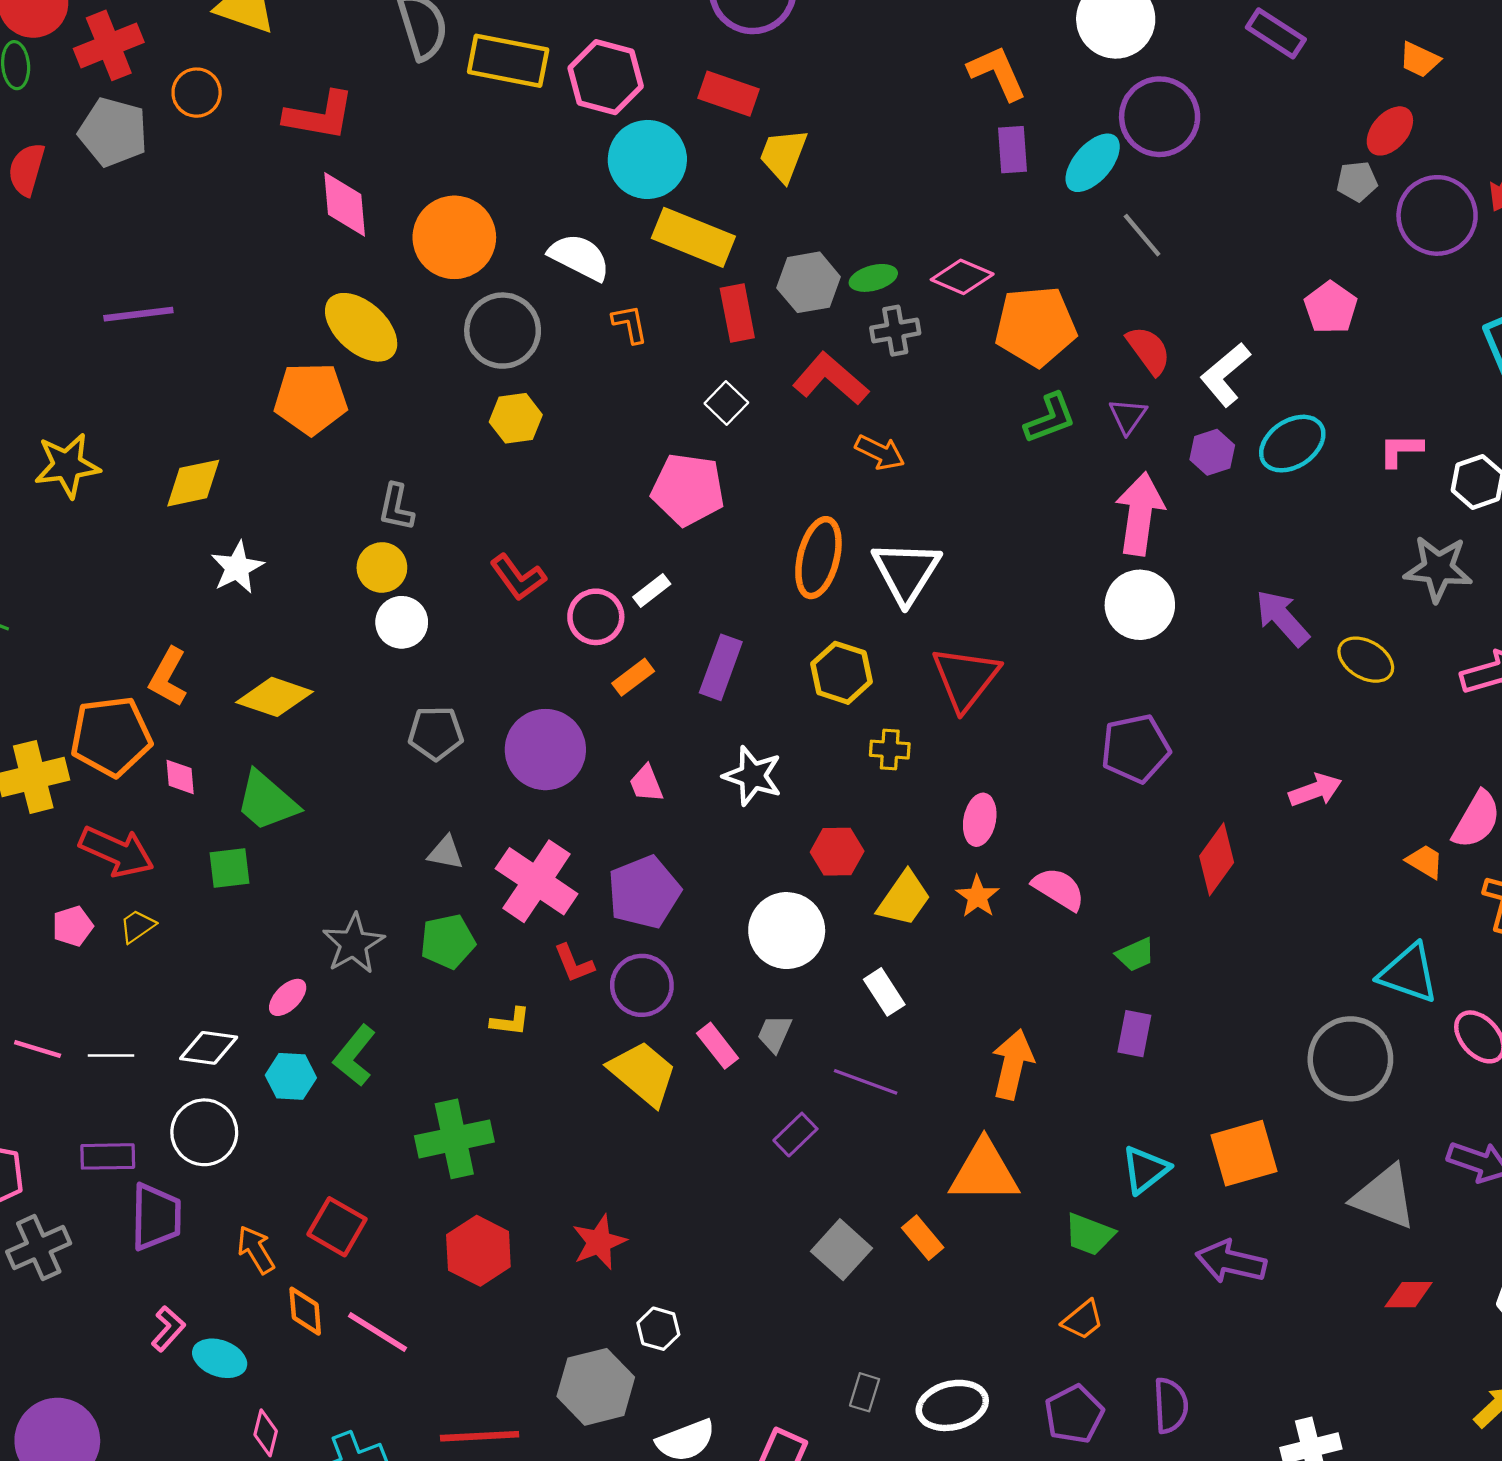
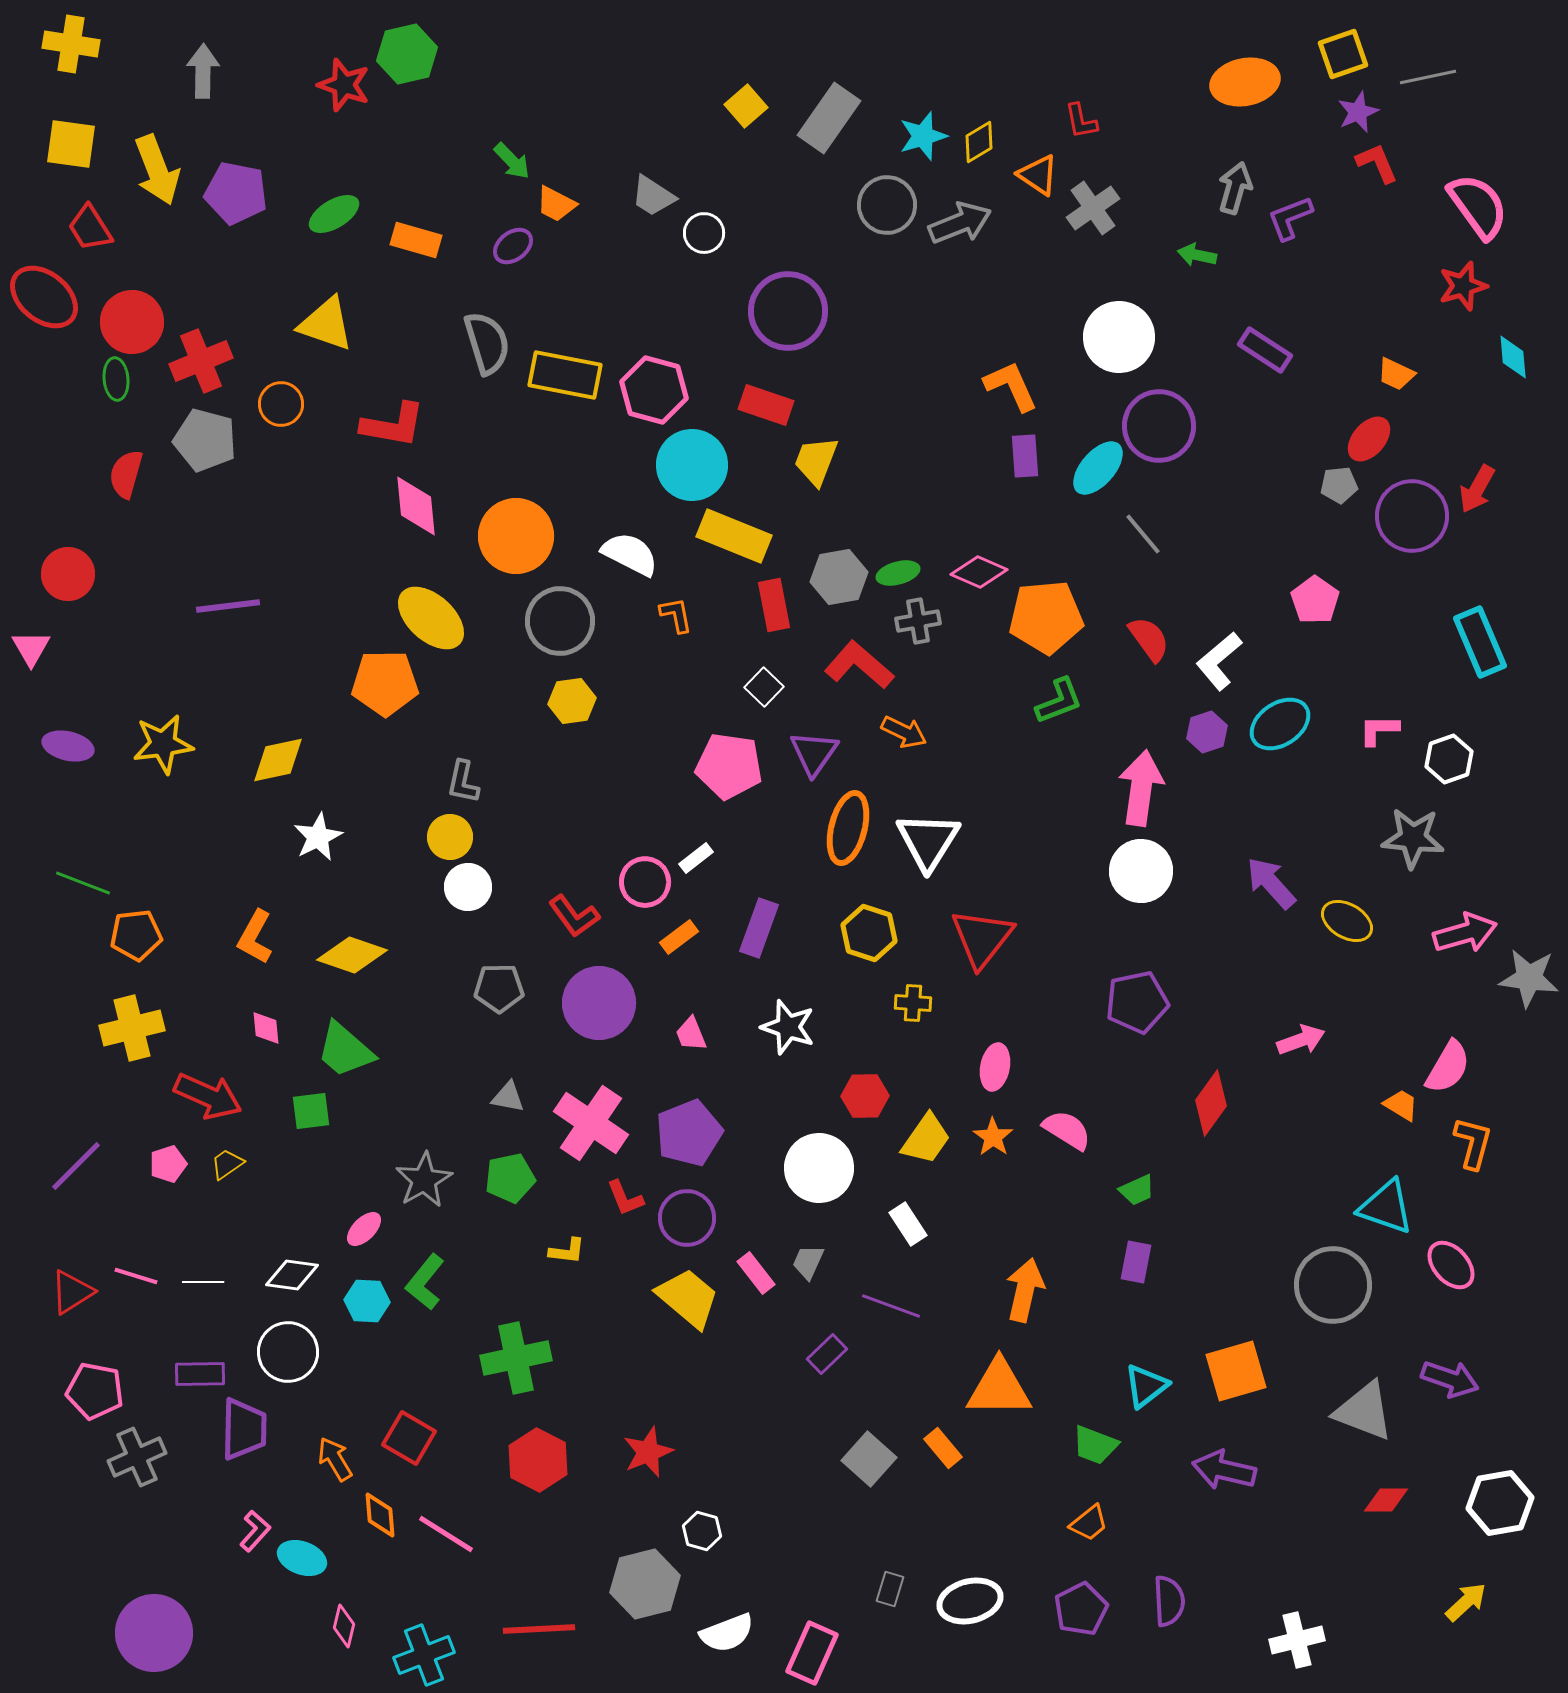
purple triangle: (1128, 416) -> (814, 753), moved, size x1.4
red L-shape: (518, 577) -> (574, 916), moved
orange pentagon: (111, 736) -> (136, 935), moved, size x0.7

